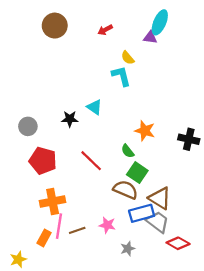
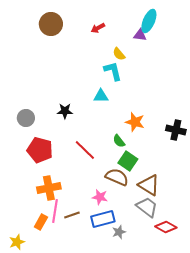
cyan triangle: (94, 107) -> (101, 96), moved, turned -35
blue rectangle: (142, 213) -> (103, 219), moved
pink star: (107, 225) -> (100, 197), moved

